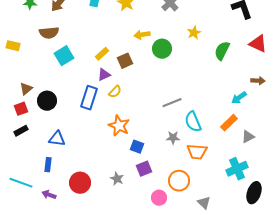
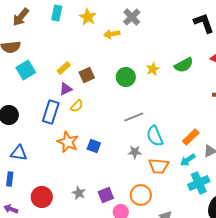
yellow star: (194, 33) -> (153, 69), moved
yellow arrow: (142, 35) -> (112, 34), moved
green circle: (162, 49) -> (126, 77), moved
green semicircle: (222, 51) -> (184, 65), turned -144
cyan arrow: (239, 98) -> (188, 160), moved
orange star: (119, 126) -> (68, 142), moved
blue square: (137, 147) -> (94, 146), moved
purple square: (144, 169) -> (106, 195), moved

